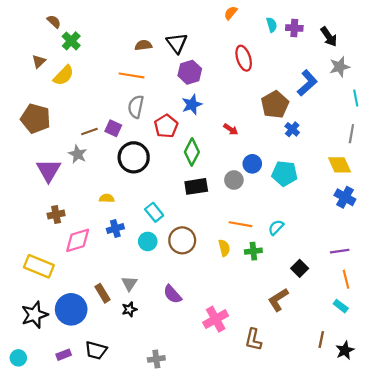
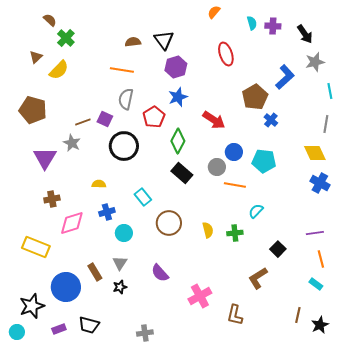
red arrow: (231, 129) -> (214, 120), size x1.6
black rectangle: (196, 186) -> (182, 173), turned 50
orange line: (240, 224) -> (235, 185), moved
cyan circle: (148, 241) -> (124, 233), moved
black star: (35, 315) -> (32, 306), moved

